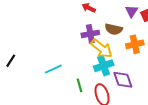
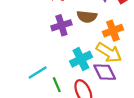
yellow arrow: (102, 49) -> (109, 52), moved
cyan line: (53, 69) -> (38, 72), moved

